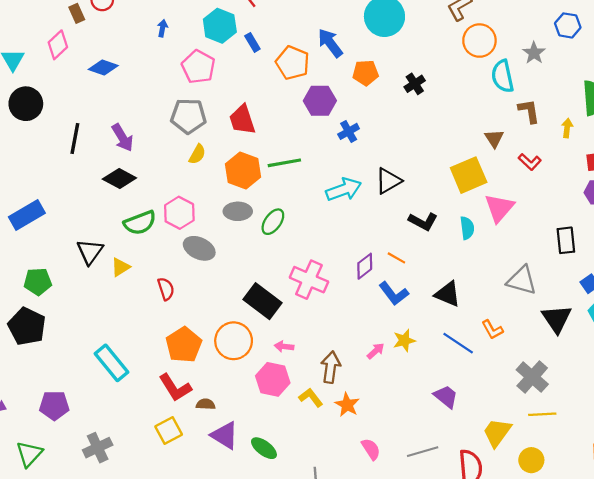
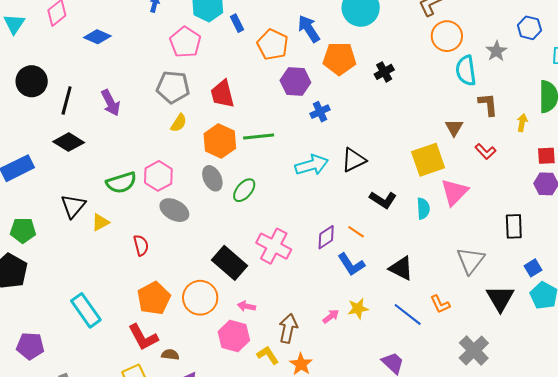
orange pentagon: (366, 73) -> (339, 59), size x1.4
black circle: (26, 104) -> (32, 81), moved
black diamond: (119, 179) -> (69, 142), moved
gray ellipse: (238, 211) -> (212, 178), turned 60
gray triangle: (522, 280) -> (470, 260), turned 48

